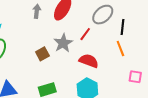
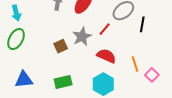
orange line: (120, 48) -> (135, 64), moved
pink square: (135, 77) -> (152, 75), turned 32

